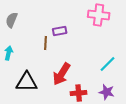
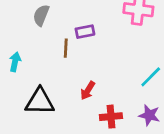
gray semicircle: (12, 20) -> (41, 15), moved
red arrow: (62, 74) -> (88, 91), size x0.6

